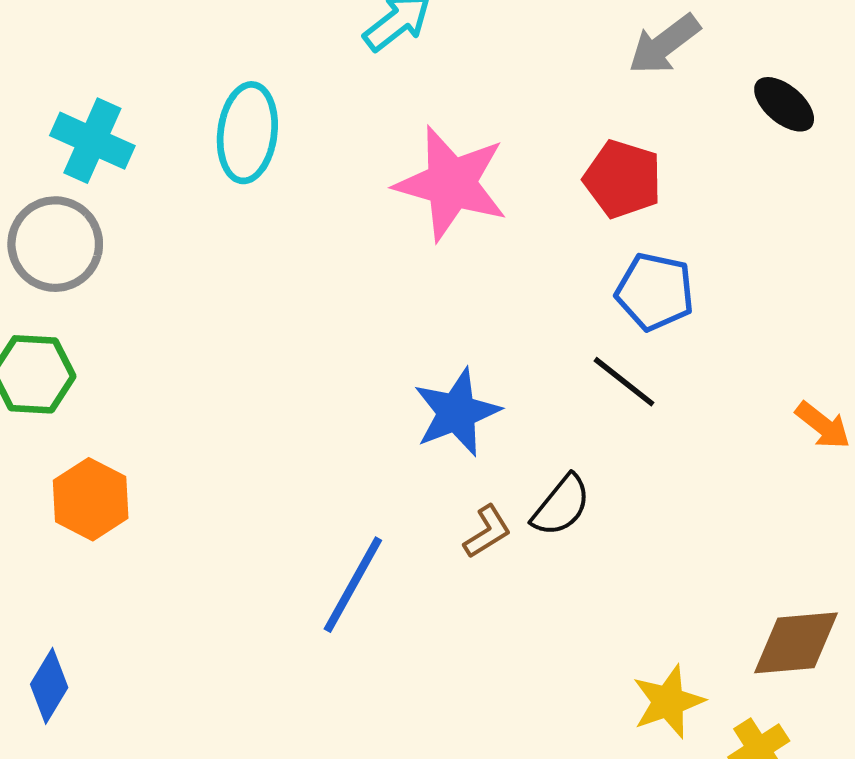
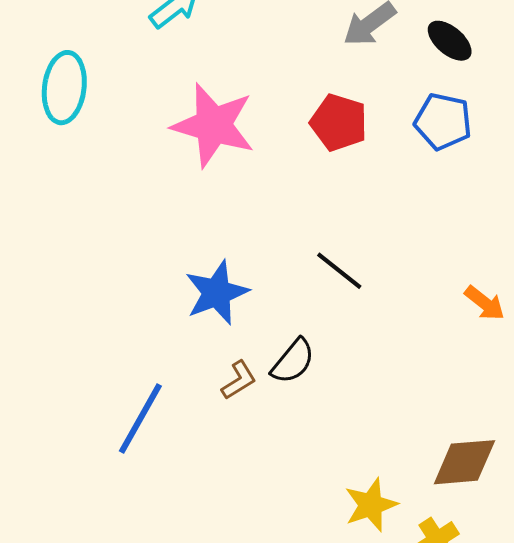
black ellipse: (784, 104) -> (450, 41), moved
blue pentagon: (655, 292) -> (443, 121), moved

